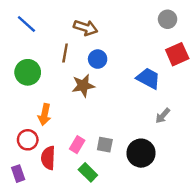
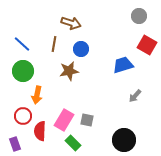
blue line: (26, 24) -> (22, 44), moved
red square: (177, 54) -> (147, 45), turned -36
green circle: (28, 72) -> (23, 71), moved
blue trapezoid: (148, 78) -> (123, 65), turned -45
pink rectangle: (77, 145) -> (64, 120), size x1.5
black circle: (141, 153) -> (124, 140), moved

